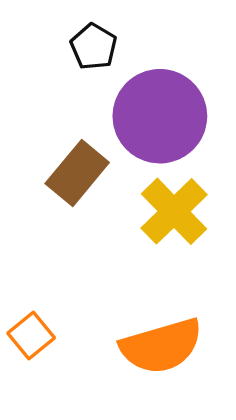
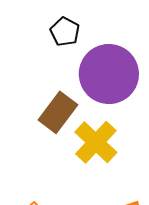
yellow cross: (174, 211) -> (96, 142), moved

